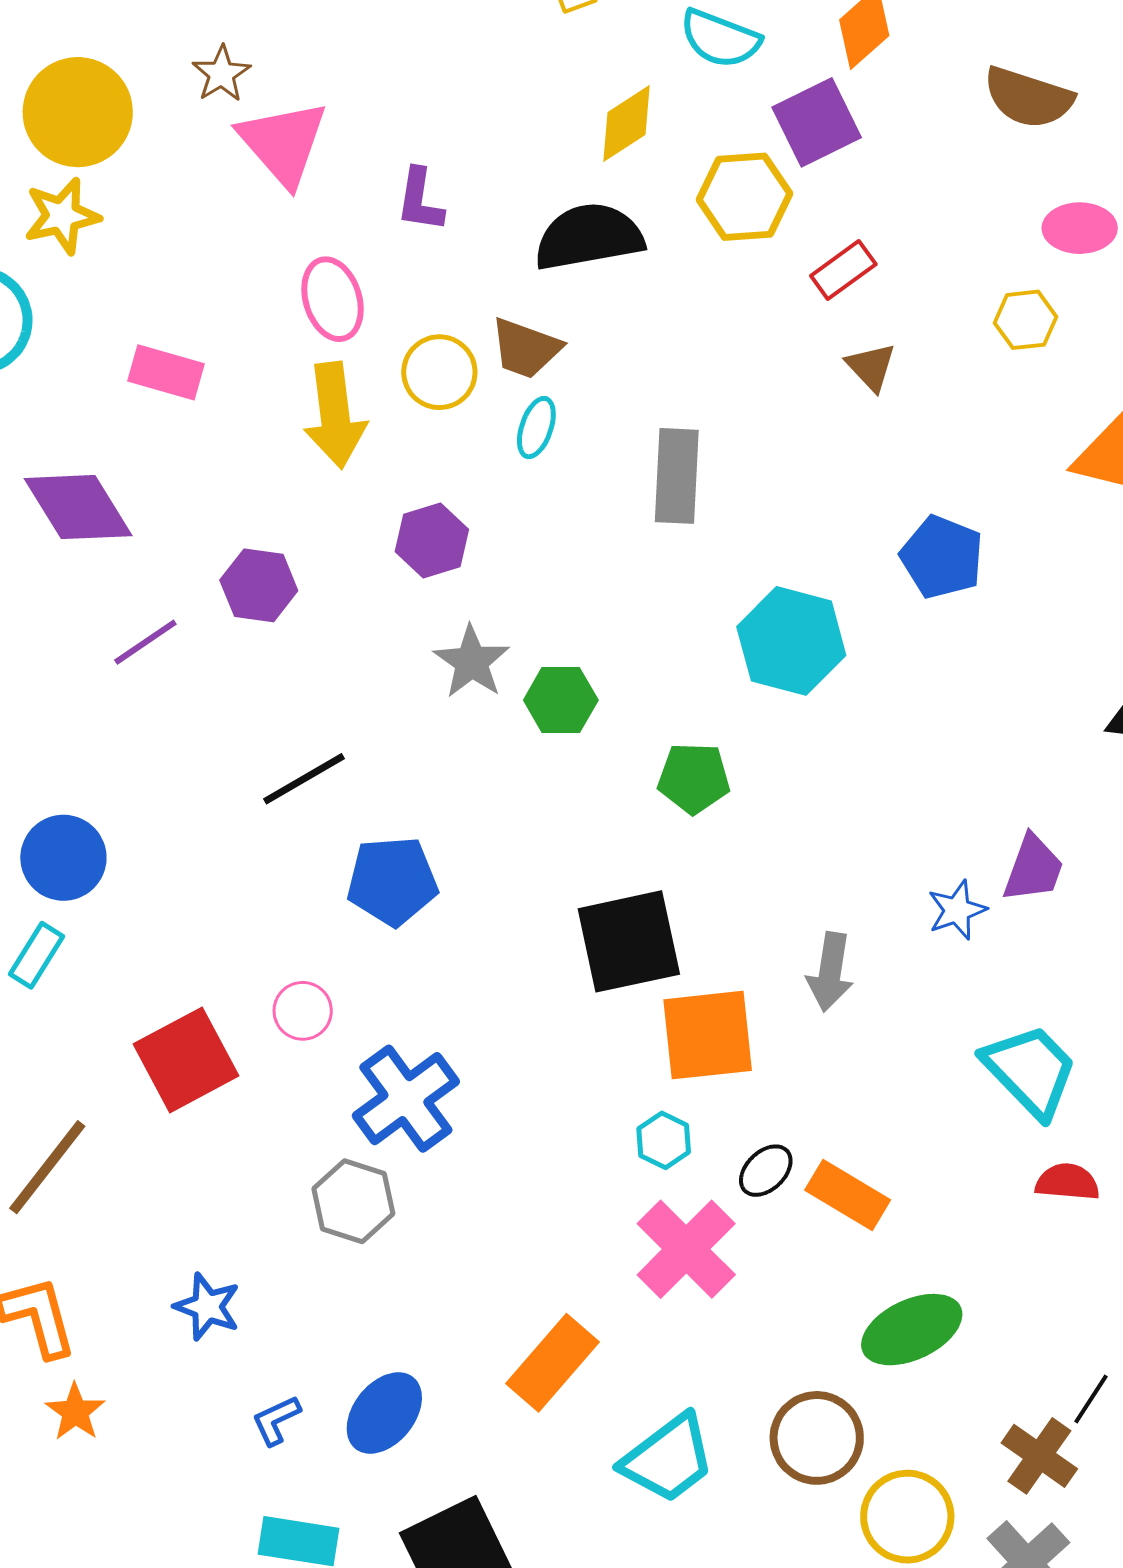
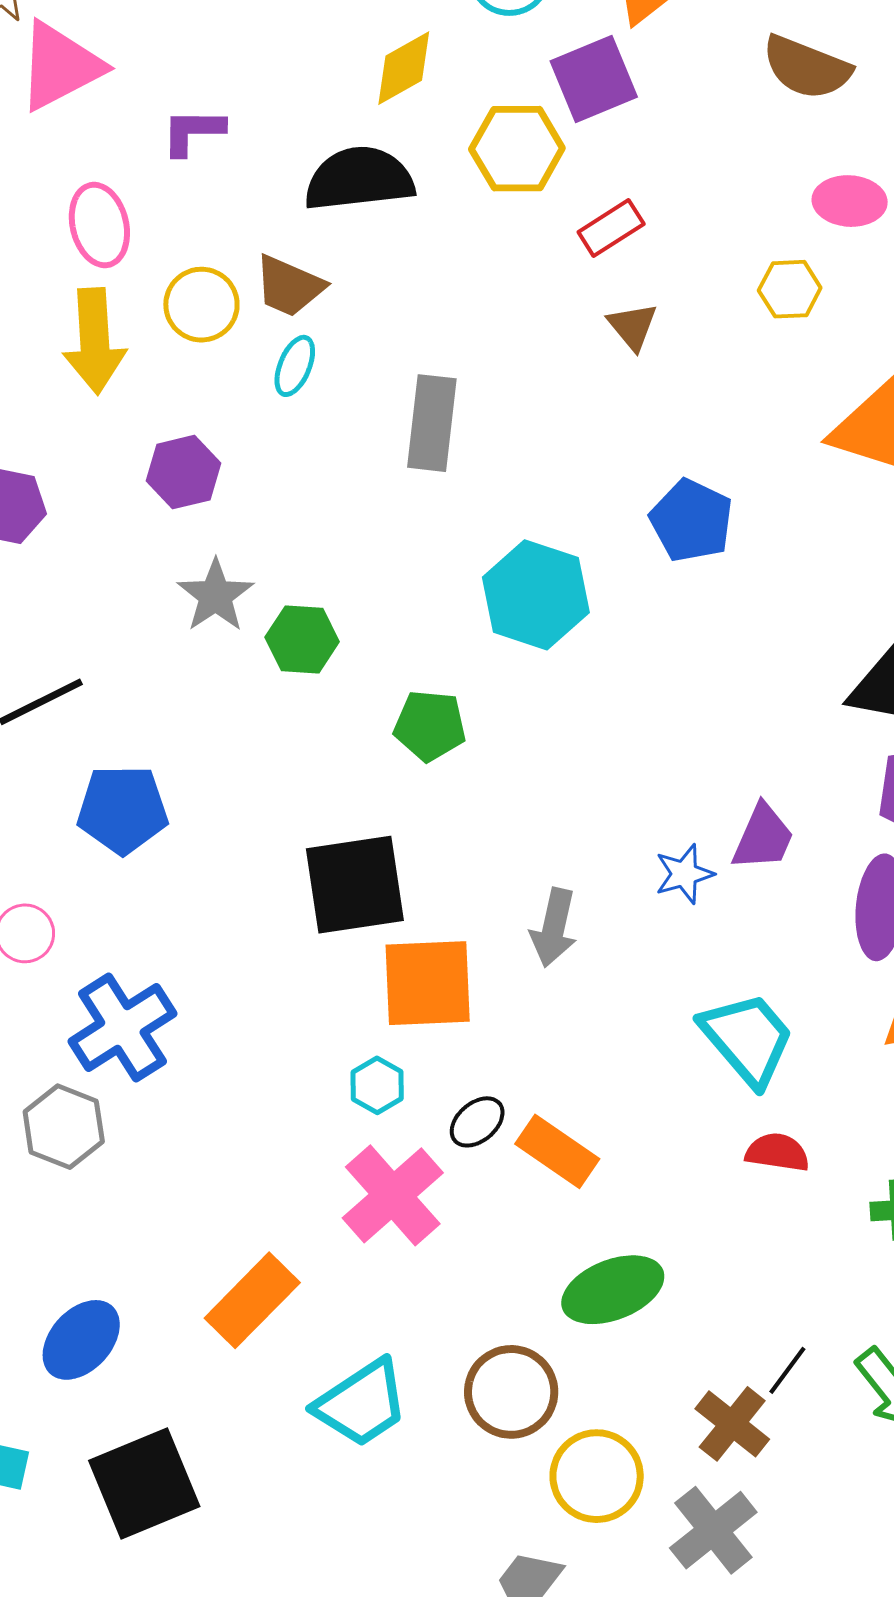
pink triangle: (283, 143) -> (60, 66), turned 40
purple L-shape: (420, 200) -> (193, 132), turned 78

